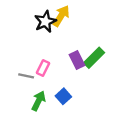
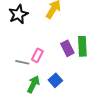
black star: (45, 22) -> (18, 14), moved
green rectangle: (94, 58) -> (82, 46), turned -48

